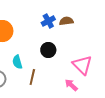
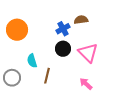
blue cross: (48, 21) -> (63, 29), moved
pink triangle: (82, 65) -> (88, 53), moved

